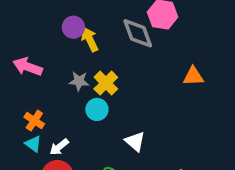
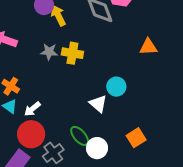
yellow cross: (106, 83) -> (72, 53), turned -35
cyan circle: (97, 109) -> (116, 87), moved

